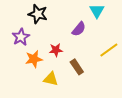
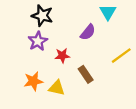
purple star: (21, 37) -> (38, 41), moved
orange star: (34, 59) -> (33, 81), moved

